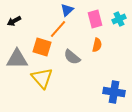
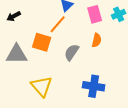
gray semicircle: (72, 57) -> (72, 52), turned 84
yellow triangle: (42, 78) -> (42, 86), moved
blue cross: (114, 92) -> (94, 86), moved

